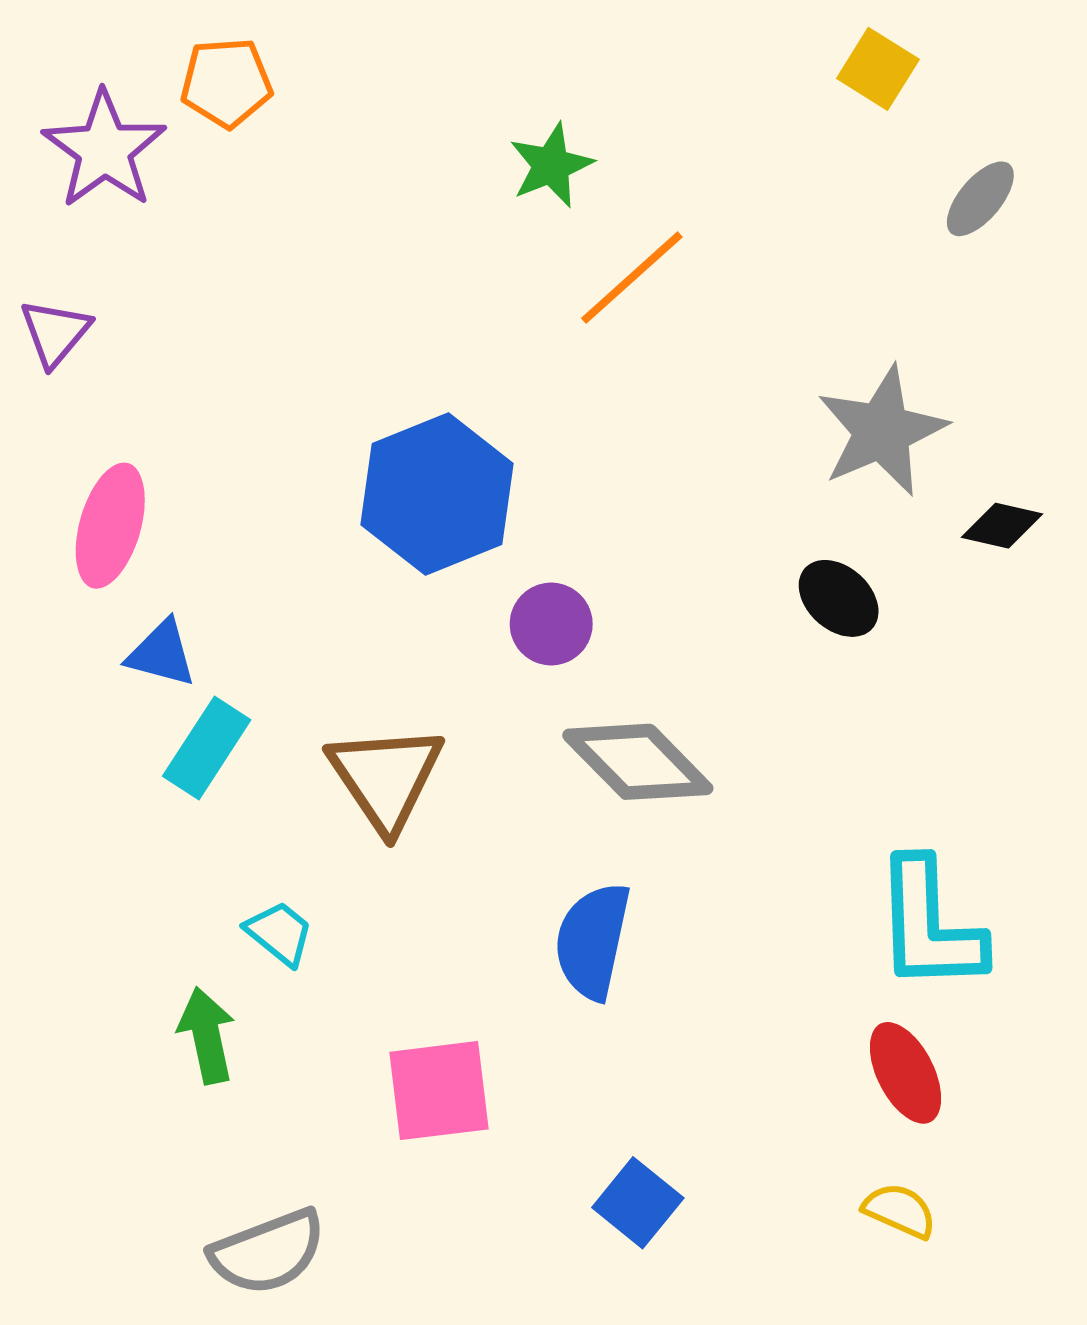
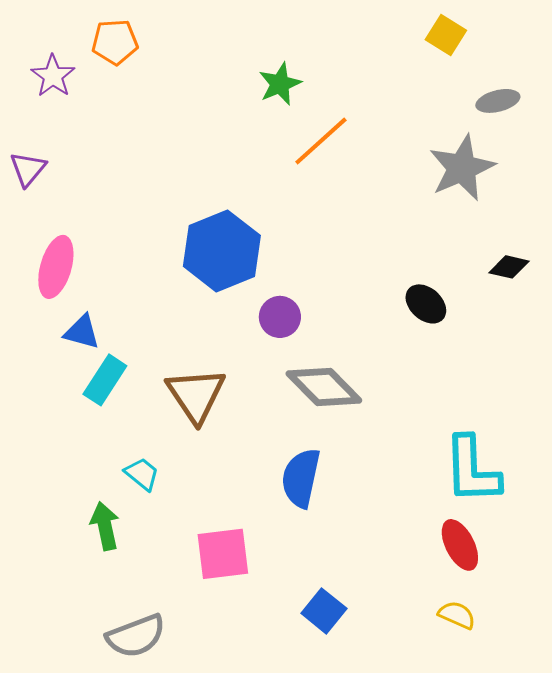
purple star: (104, 150) -> (53, 76), size x0.7
gray ellipse: (980, 199) -> (498, 101), turned 36
gray star: (882, 431) -> (462, 168), moved

